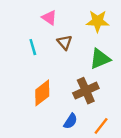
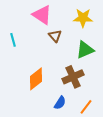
pink triangle: (49, 18) -> (42, 15), size x1.5
cyan line: (33, 47) -> (13, 40), moved

